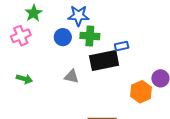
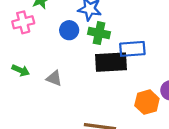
blue rectangle: (122, 46) -> (132, 49), size x1.6
gray triangle: (71, 76) -> (54, 78), moved

